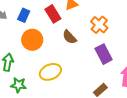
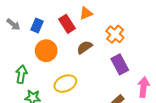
brown semicircle: (69, 37) -> (84, 47), turned 98

